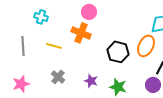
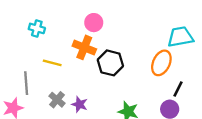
gray line: (23, 46) -> (26, 83), moved
black hexagon: (118, 52) -> (110, 63), moved
purple star: (91, 81) -> (80, 104), moved

